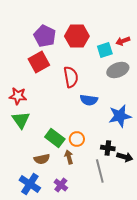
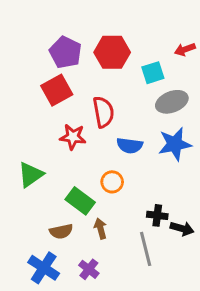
red arrow: (123, 41) -> (185, 49), moved
red star: (18, 96) -> (73, 137), moved
blue star: (120, 116) -> (175, 144), moved
green triangle: (21, 120) -> (31, 175), turned 30
orange circle: (77, 139) -> (112, 182), moved

